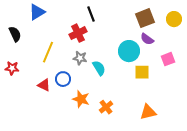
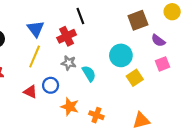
blue triangle: (37, 12) -> (36, 29), moved, turned -36
yellow circle: (174, 19) -> (172, 12), moved
purple semicircle: (147, 39) -> (158, 41), moved
yellow square: (142, 72) -> (135, 78), turned -35
orange cross: (106, 107) -> (96, 115), turned -32

